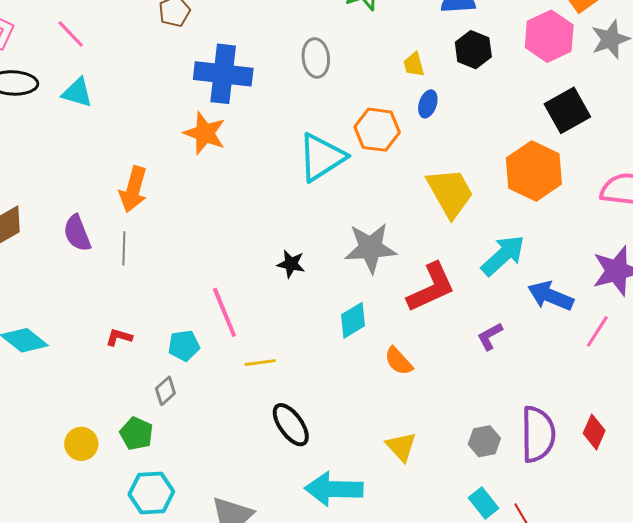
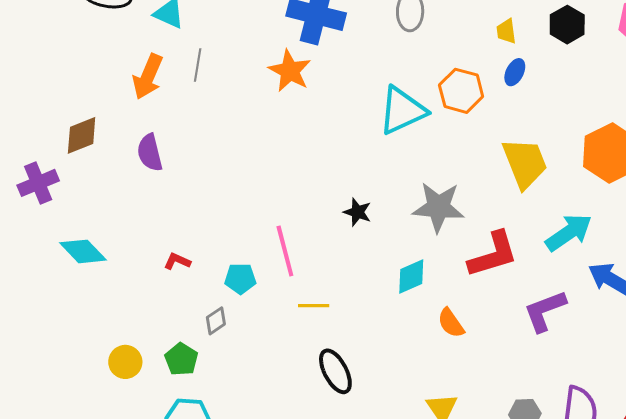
orange arrow: (133, 189) -> (148, 77), moved
gray line: (124, 248) -> (198, 65), moved
purple L-shape: (490, 336) -> (545, 311), size x1.6

